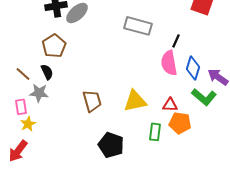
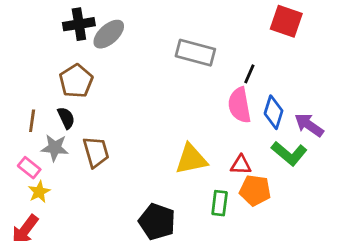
brown line: (23, 74) -> (32, 121), turned 56
brown trapezoid: (92, 101) -> (96, 152), moved
pink rectangle: (21, 107) -> (29, 168), turned -42

